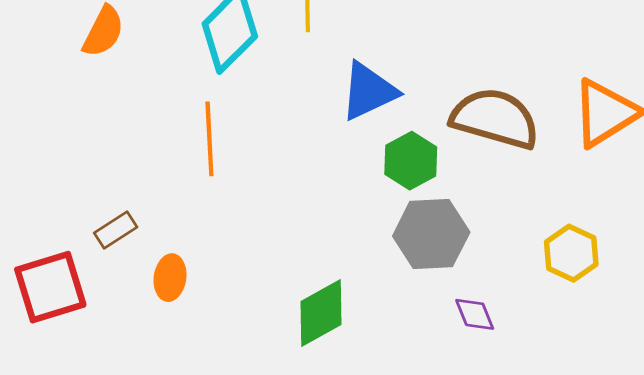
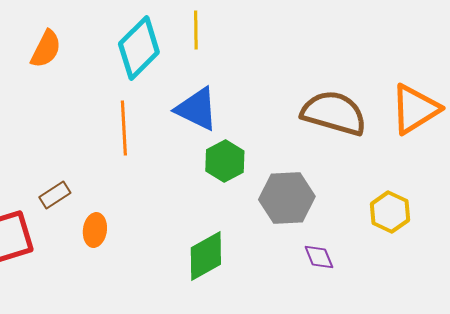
blue triangle: (369, 91) -> (197, 109), moved, turned 51
green hexagon: (411, 161) -> (225, 161), moved

